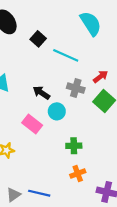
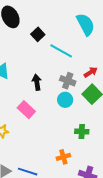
black arrow: (41, 93) -> (37, 82), turned 42
cyan circle: (57, 111) -> (65, 100), moved
green cross: (74, 146) -> (82, 131), moved

